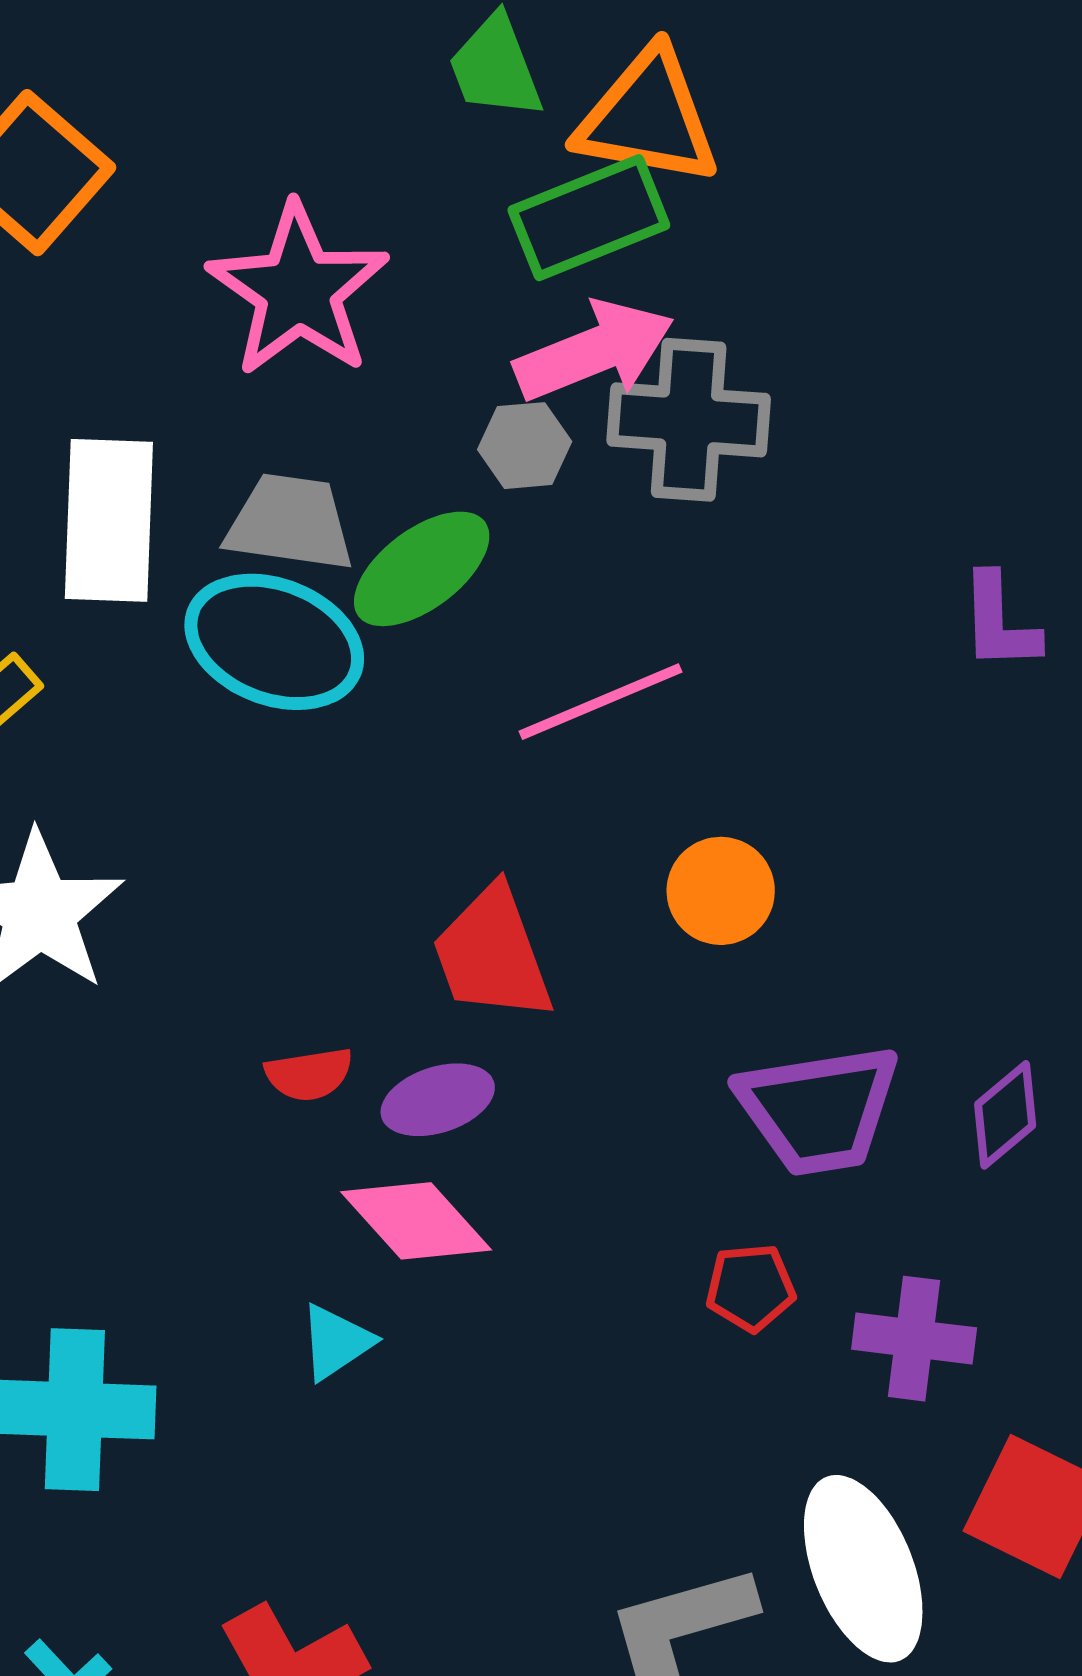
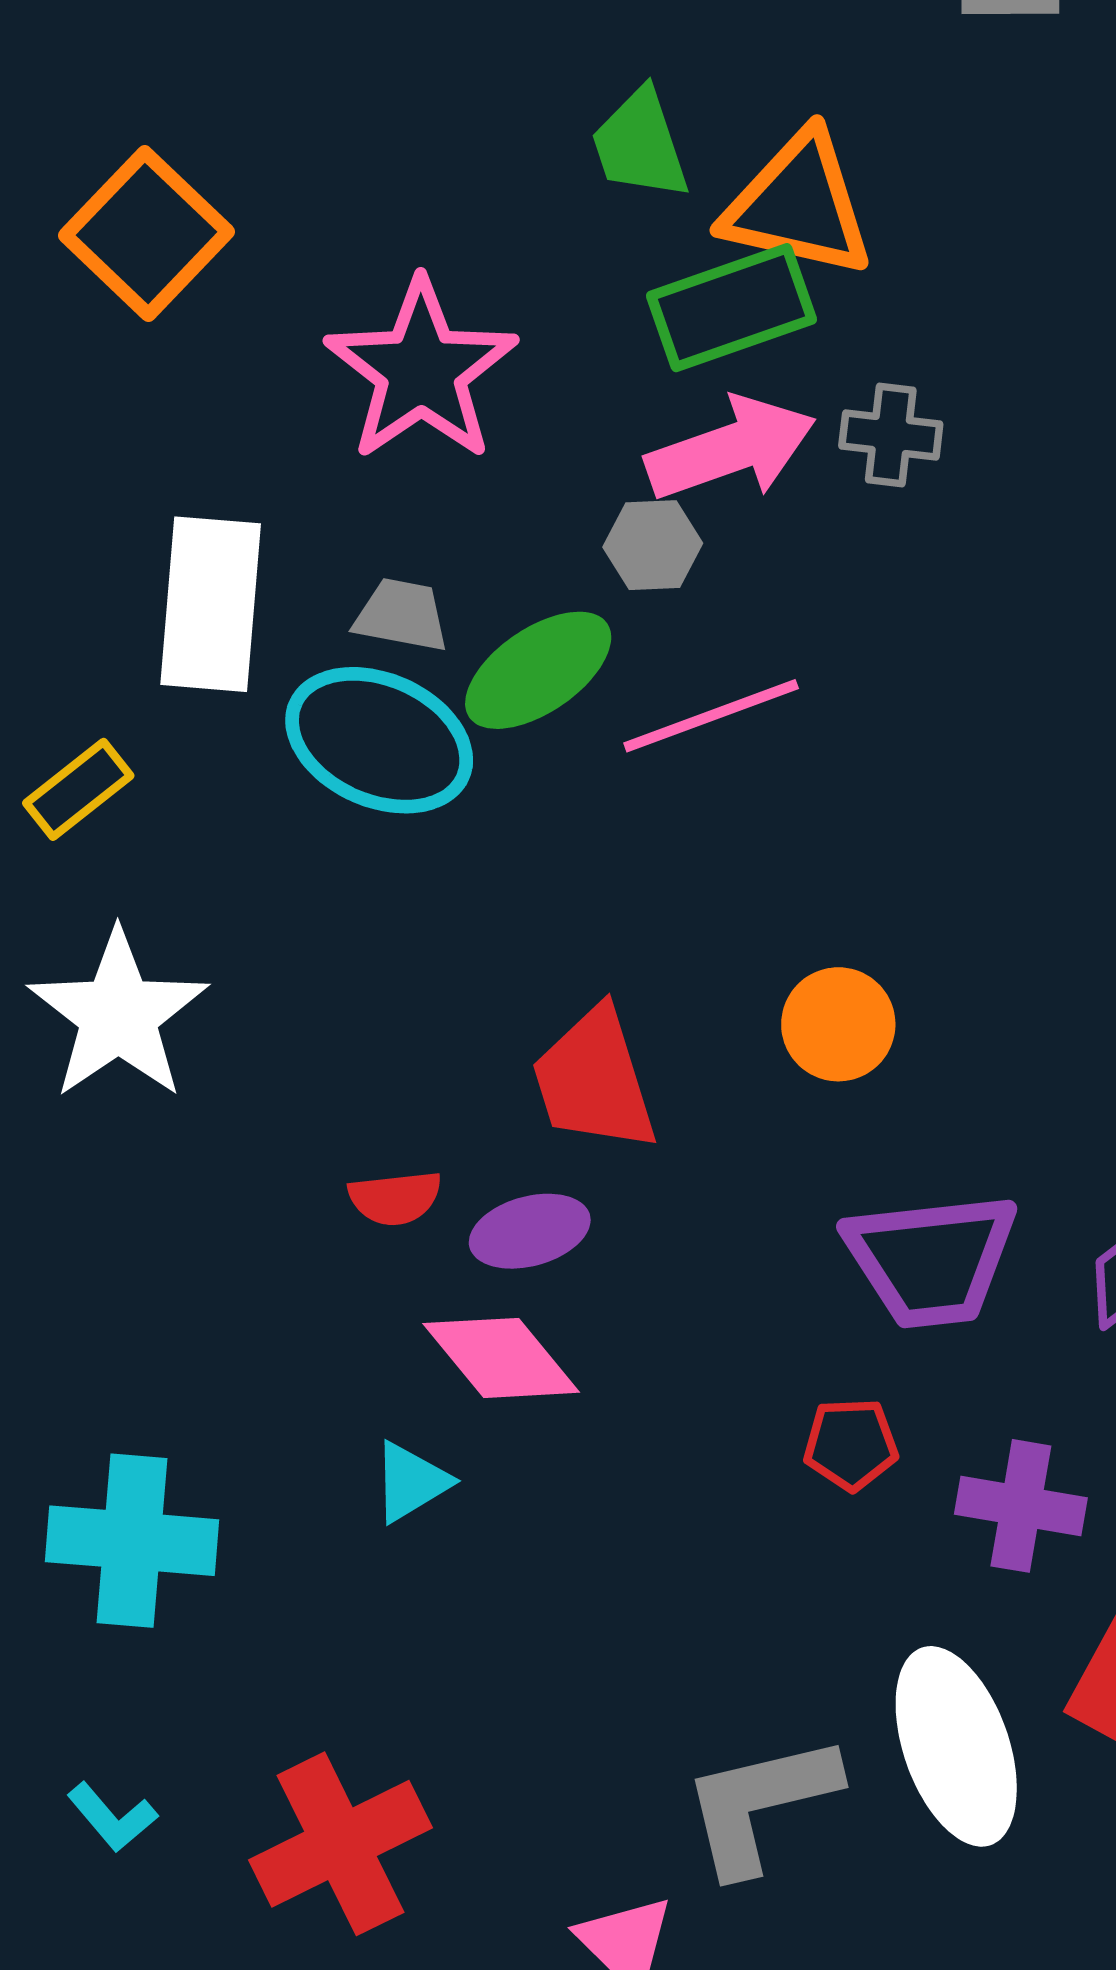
gray cross: (689, 420) -> (891, 435), moved, size x0.6
gray trapezoid: (290, 523) -> (402, 615), size x0.7
pink line: (601, 702) -> (711, 716), moved

